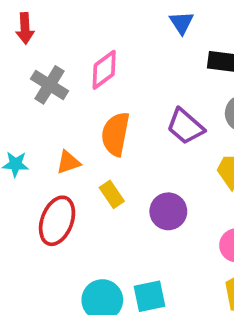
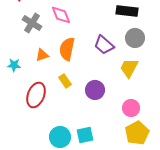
pink diamond: (104, 70) -> (61, 15), turned -75
orange triangle: (68, 162) -> (42, 55), moved

